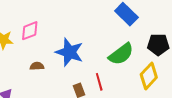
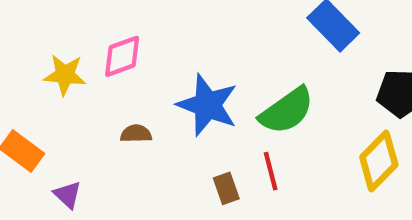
green semicircle: (121, 54) -> (287, 111), moved

